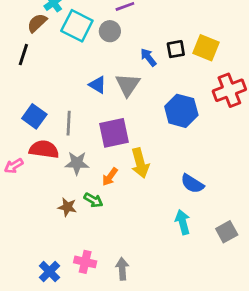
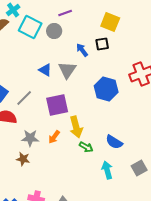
yellow square: (206, 48) -> (110, 22), moved
gray line: (69, 123) -> (24, 98), turned 42
gray star: (77, 163) -> (30, 138), moved
green arrow: (93, 200) -> (86, 147), moved
gray square: (227, 232) -> (139, 168), moved

